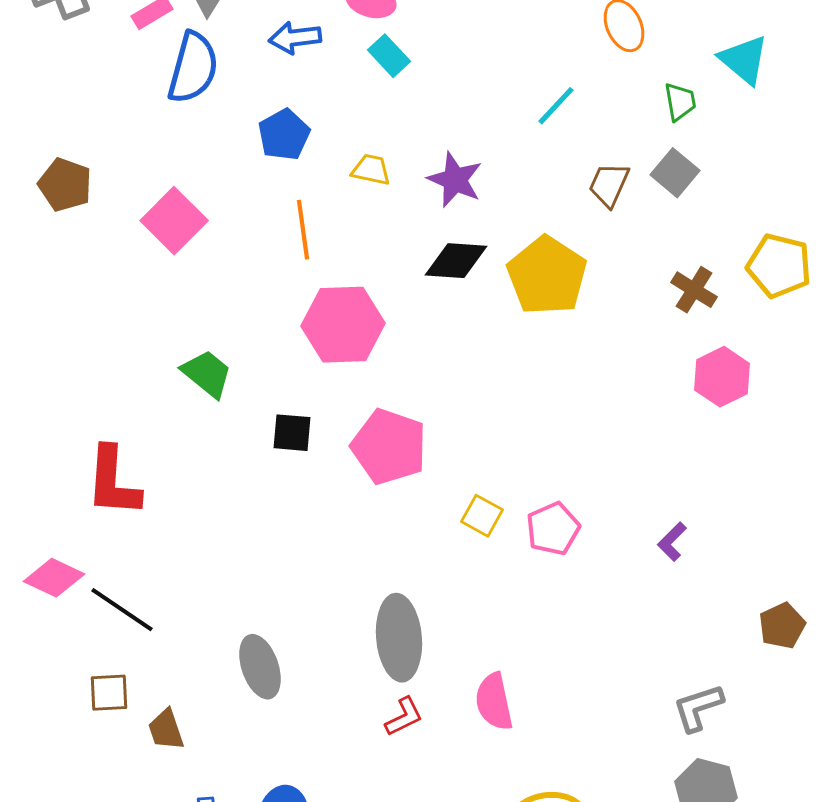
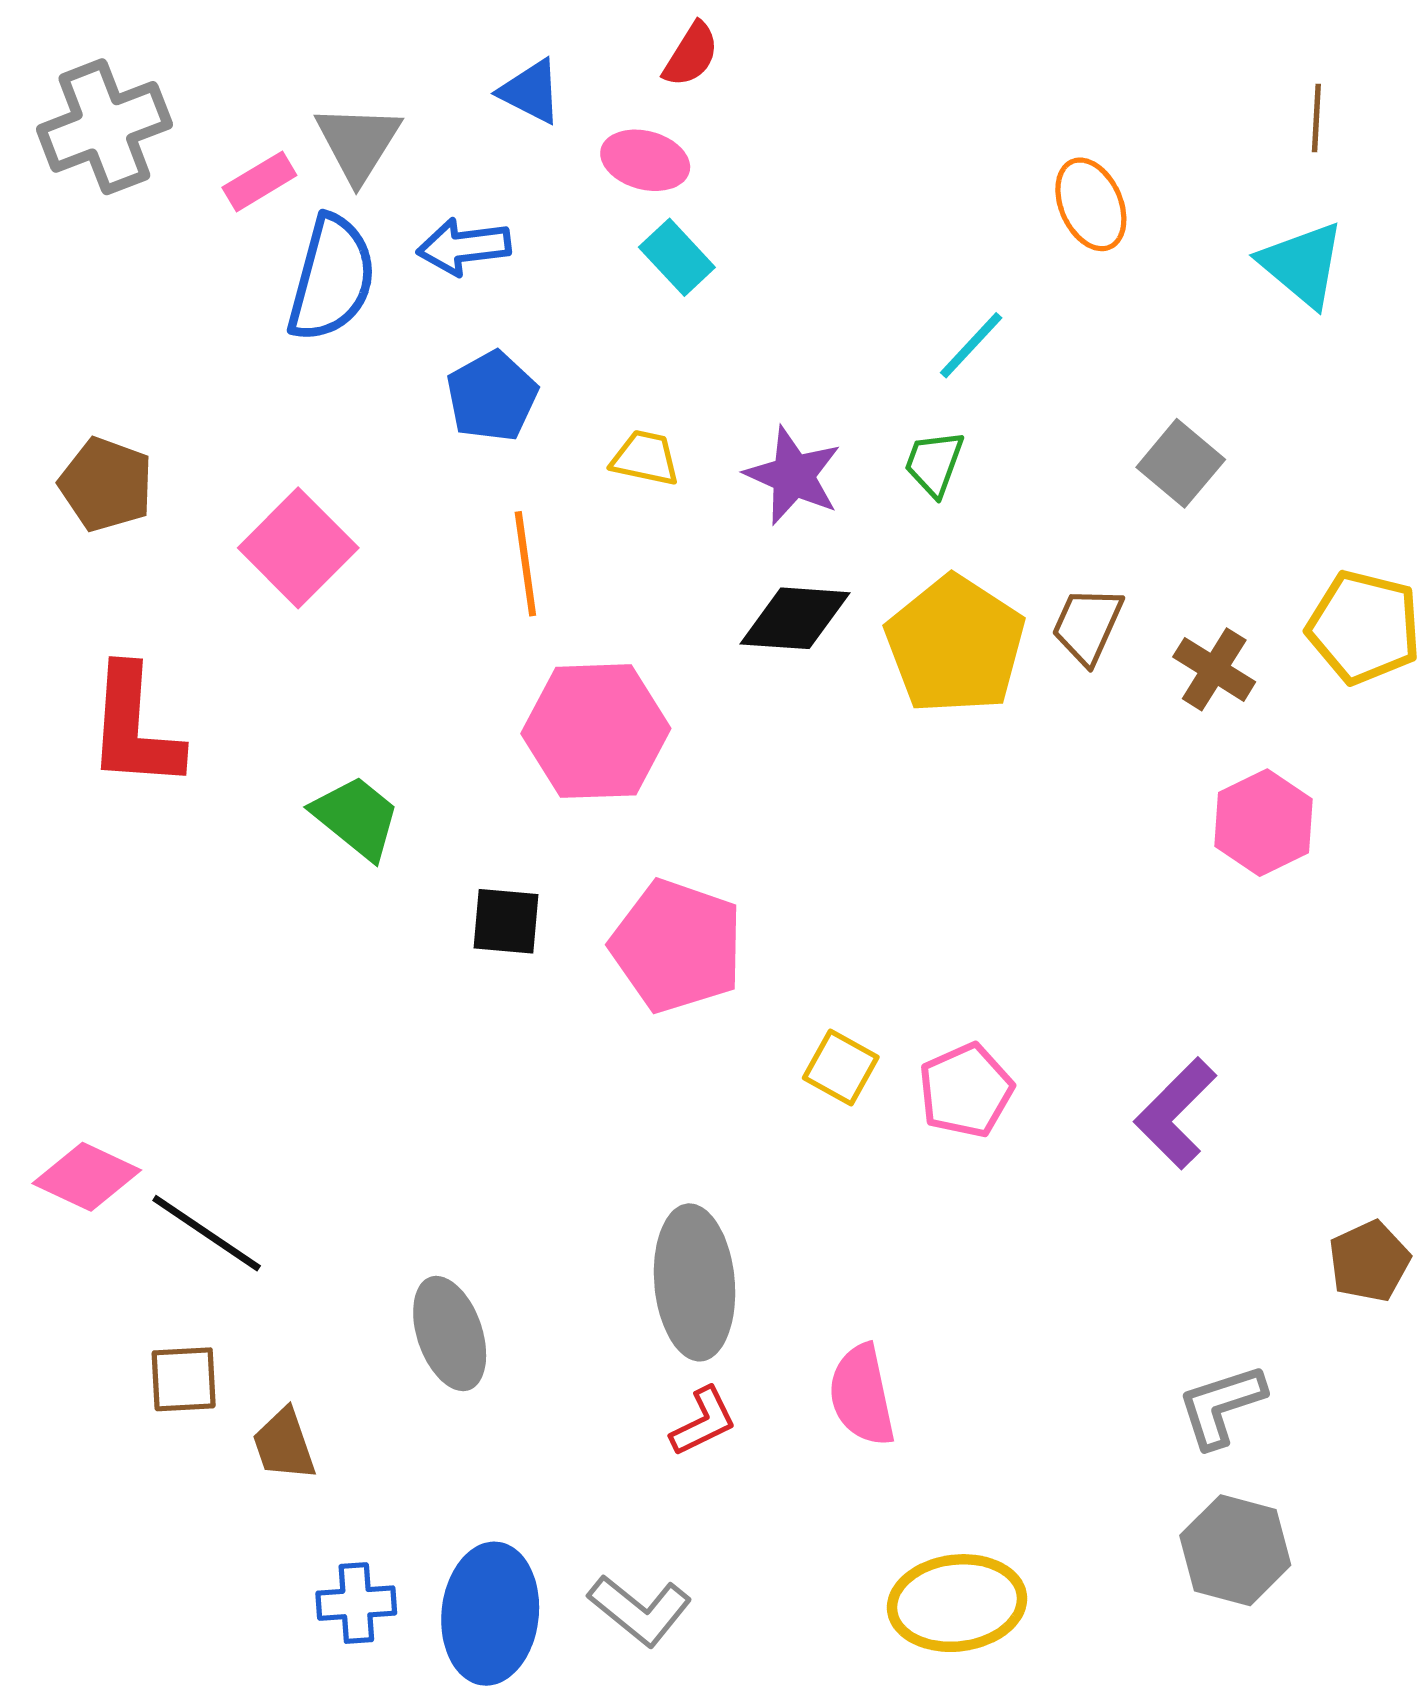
blue arrow: (295, 38) -> (464, 247), moved
green trapezoid: (680, 102) -> (934, 463), moved, turned -150
brown trapezoid: (609, 185) -> (1087, 625), moved
red L-shape: (113, 482) -> (134, 728), moved
purple L-shape: (672, 542) -> (1175, 1113), size x1.6

